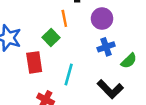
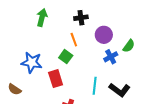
green semicircle: (129, 61) -> (129, 46), moved
cyan line: (69, 75) -> (95, 86), moved

